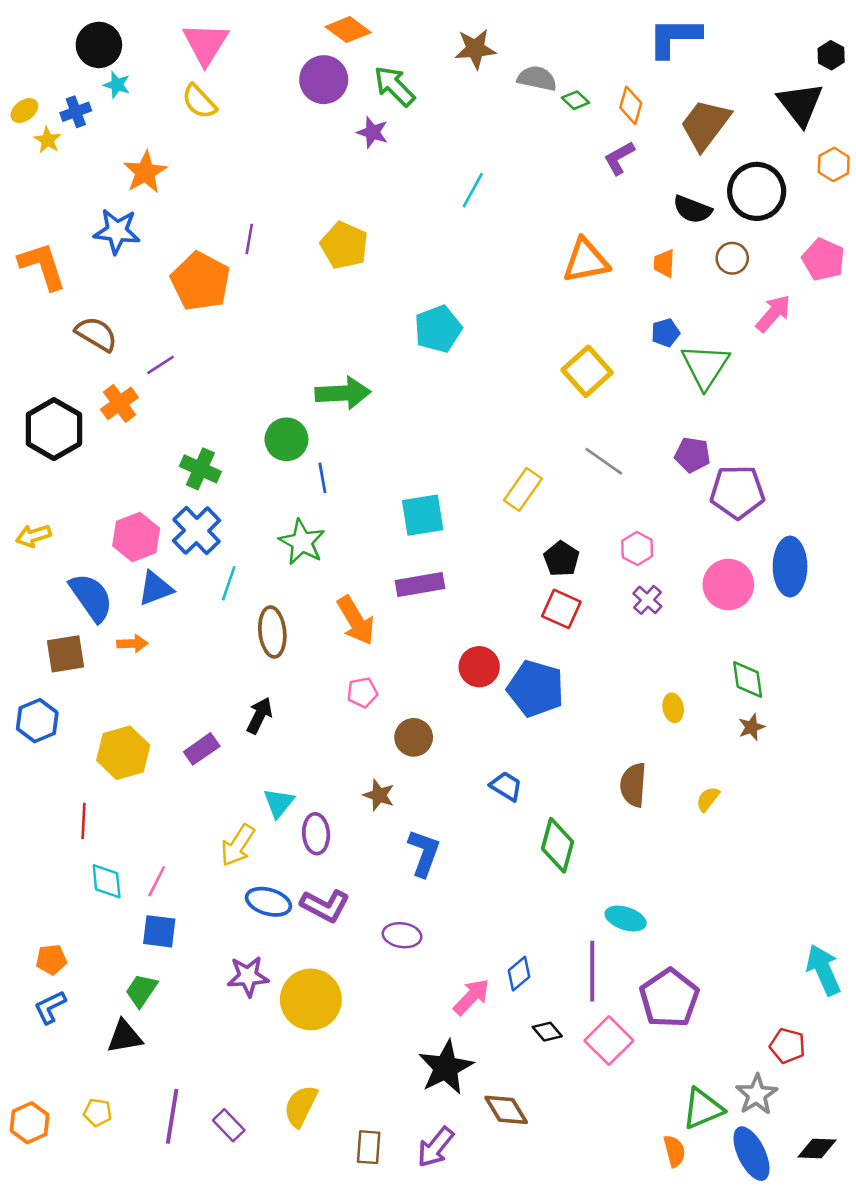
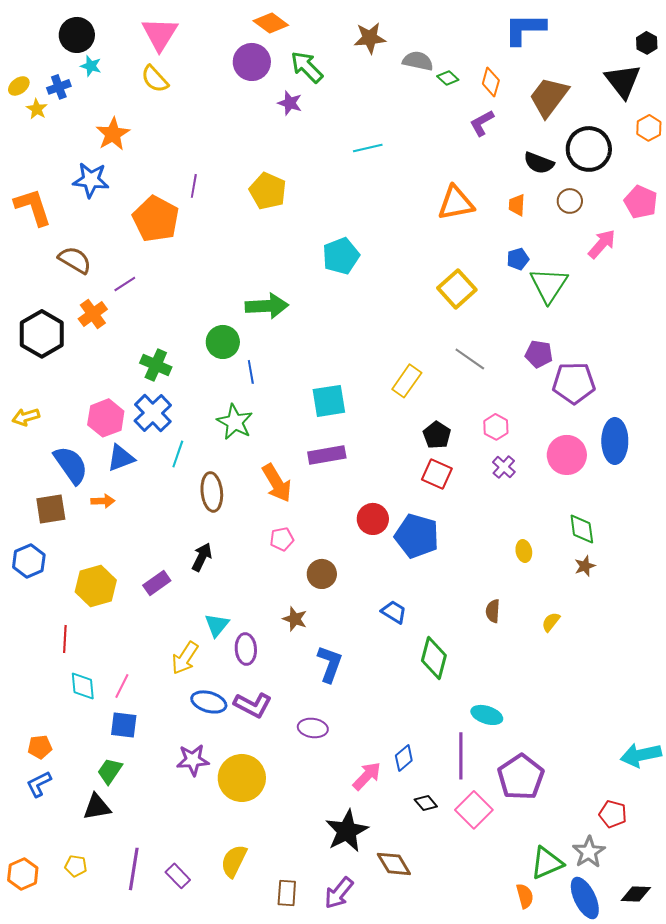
cyan line: (473, 190) -> (368, 148), turned 48
brown semicircle: (633, 785) -> (493, 611), size x0.7
cyan arrow: (823, 970) -> (641, 755), turned -78

